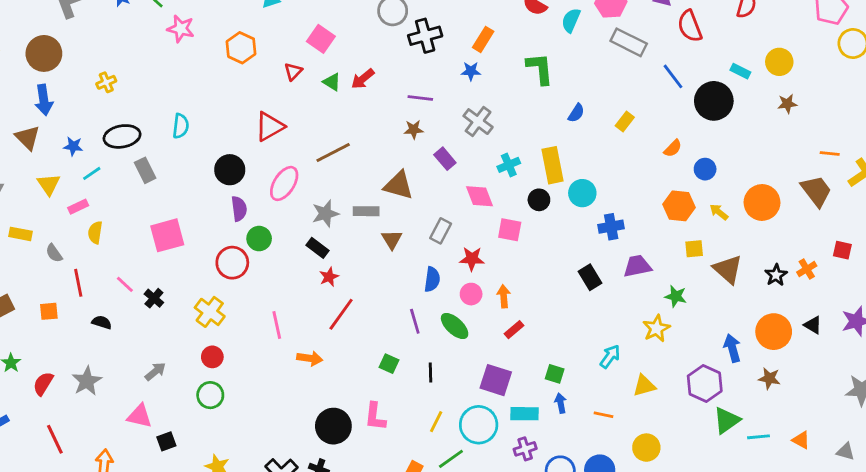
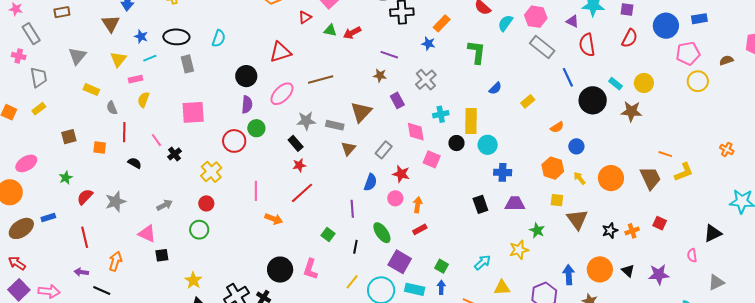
green triangle: (332, 82) -> (330, 30), turned -32
brown star: (787, 104) -> (631, 111), moved, size x1.5
brown triangle: (398, 185) -> (361, 112), turned 45
green ellipse: (455, 326) -> (382, 233), moved

